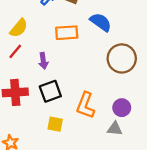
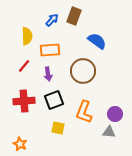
yellow semicircle: (19, 28) -> (27, 36), moved, turned -42
orange rectangle: (67, 33) -> (50, 50), moved
brown circle: (122, 58) -> (83, 71), moved

